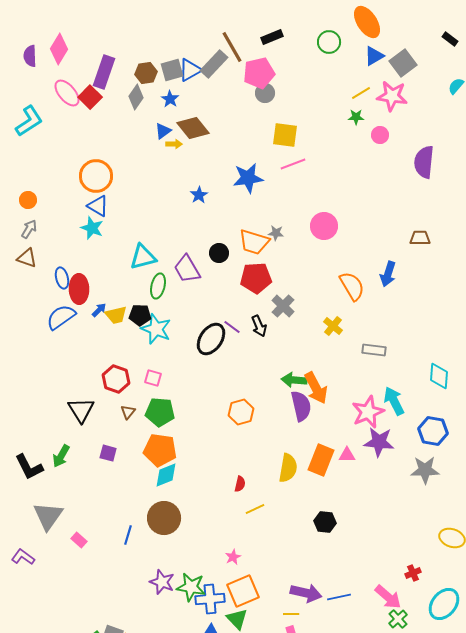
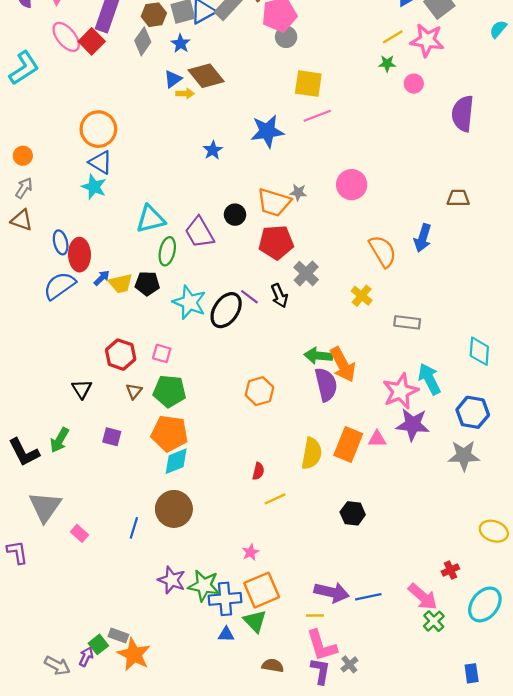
cyan star: (156, 329) -> (189, 302), moved
black triangle: (81, 410) -> (82, 389), size x0.7
purple L-shape: (23, 557) -> (17, 552), turned 45

